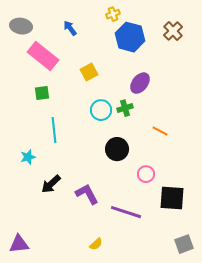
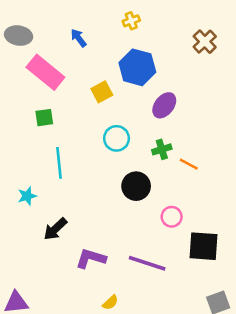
blue hexagon: (130, 37) -> (137, 67), moved
green cross: (125, 108) -> (162, 149), moved
purple L-shape: (87, 194) -> (91, 258), moved, turned -45

